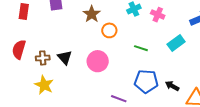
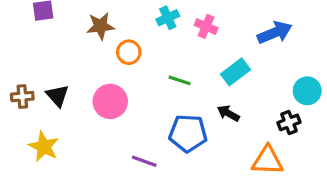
brown star: (92, 14) -> (100, 26), turned 30
yellow star: (44, 85) -> (44, 147), moved
black arrow: (172, 86) -> (228, 113), moved

